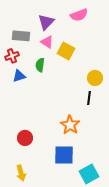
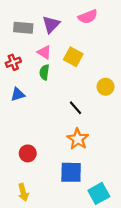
gray rectangle: (21, 36) -> (23, 28), moved
pink triangle: (47, 42) -> (44, 52), moved
blue triangle: (19, 76) -> (18, 94), moved
black line: (89, 98) -> (76, 108), moved, turned -48

